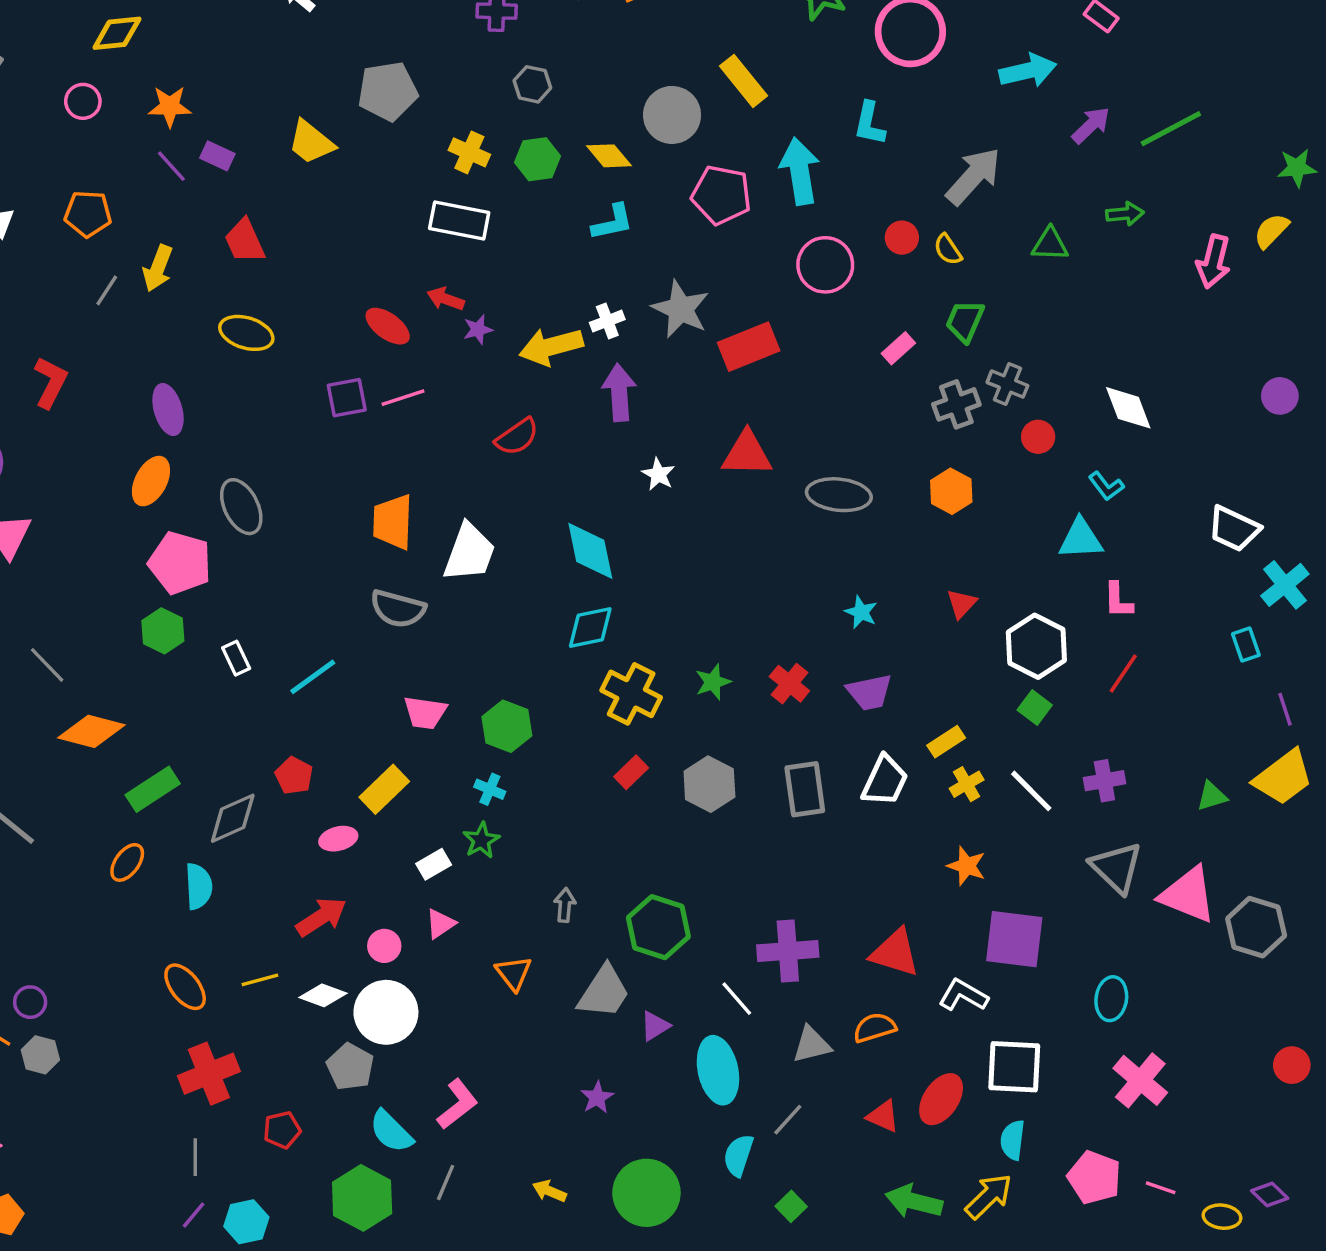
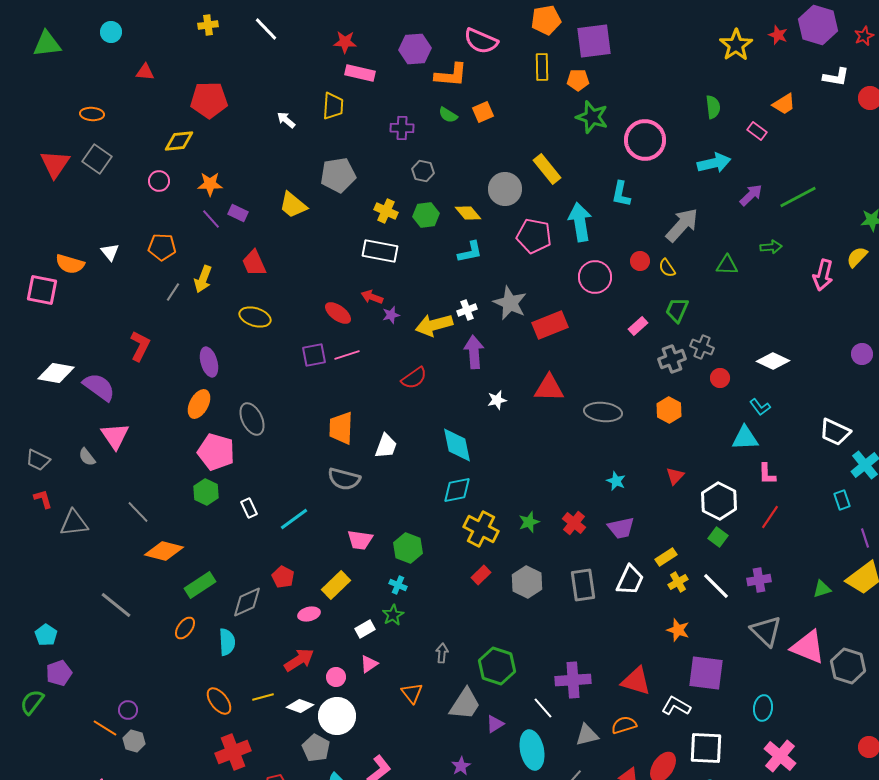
white diamond: (1128, 408) -> (773, 361), turned -44
white star: (658, 474) -> (497, 400), turned 30
white trapezoid: (469, 553) -> (386, 446), size x0.7

